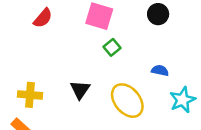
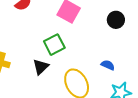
green square: (112, 47) -> (54, 45), moved, size x1.5

